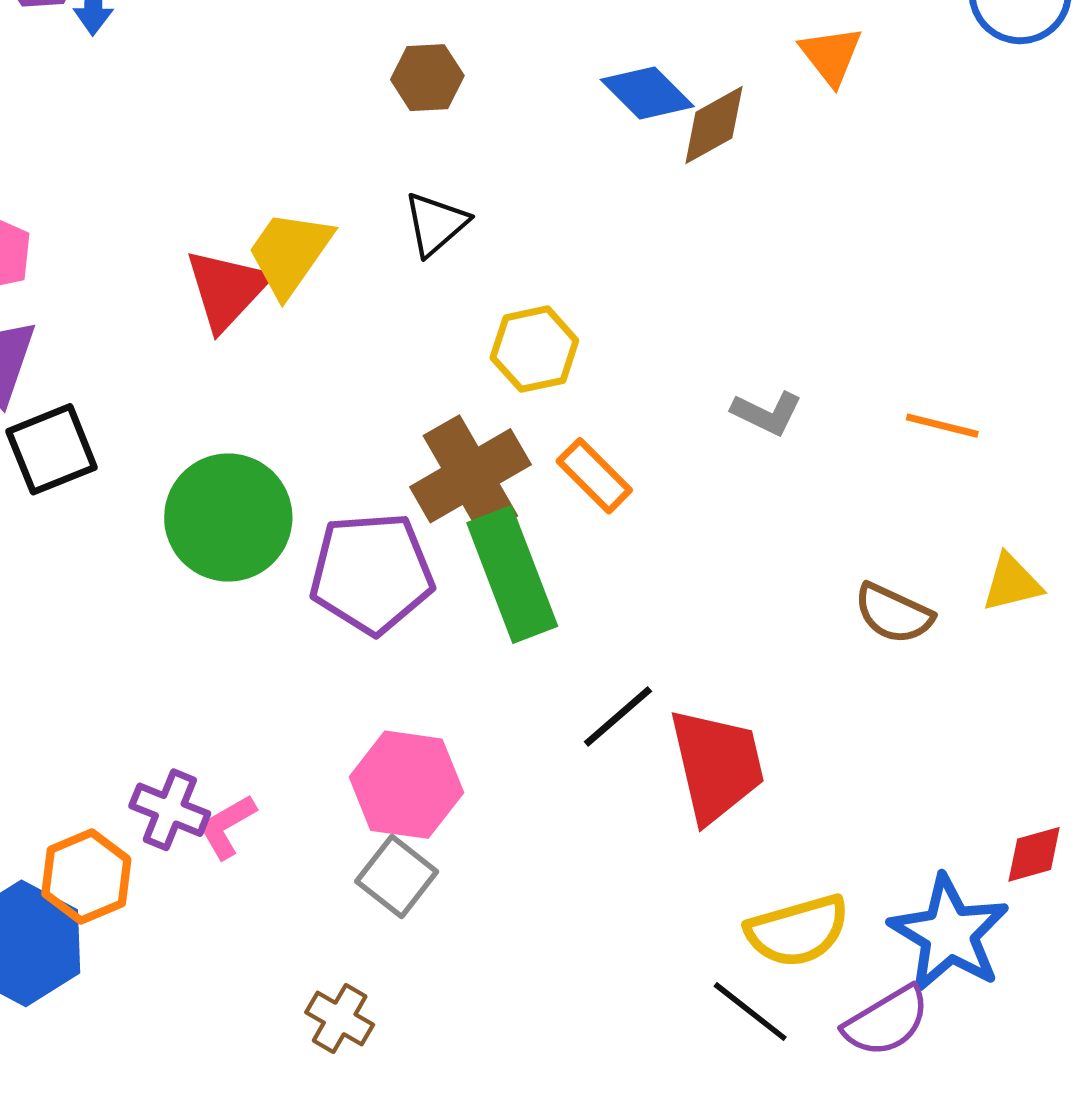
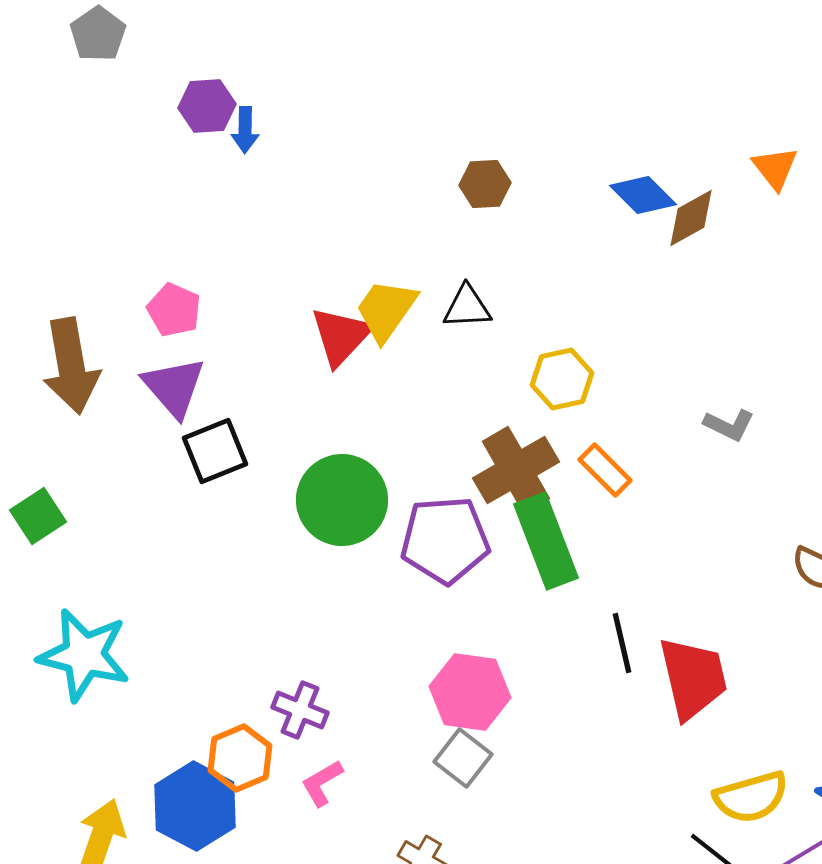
black triangle: (436, 224) -> (467, 307), moved, turned 38
black line: (618, 716) -> (622, 643), turned -62
pink L-shape: (227, 826) -> (322, 783), moved

